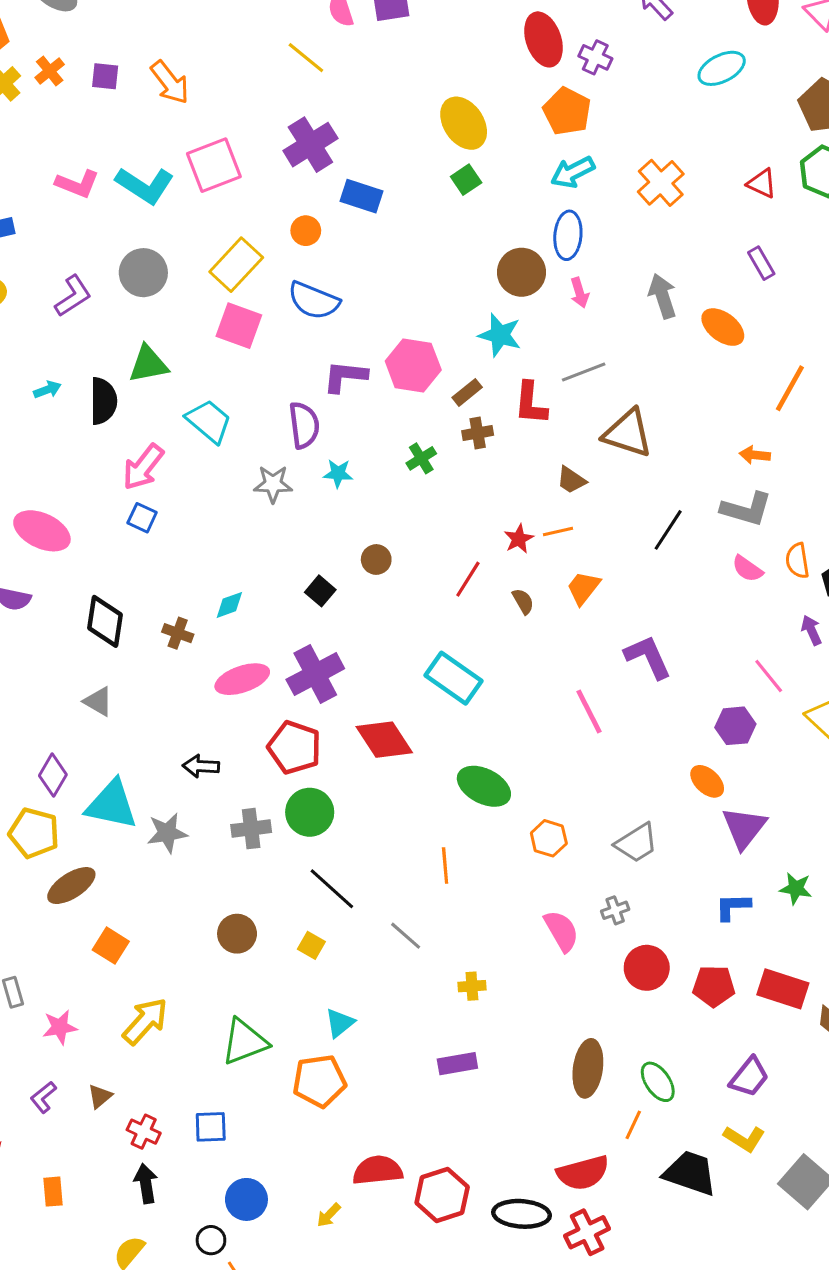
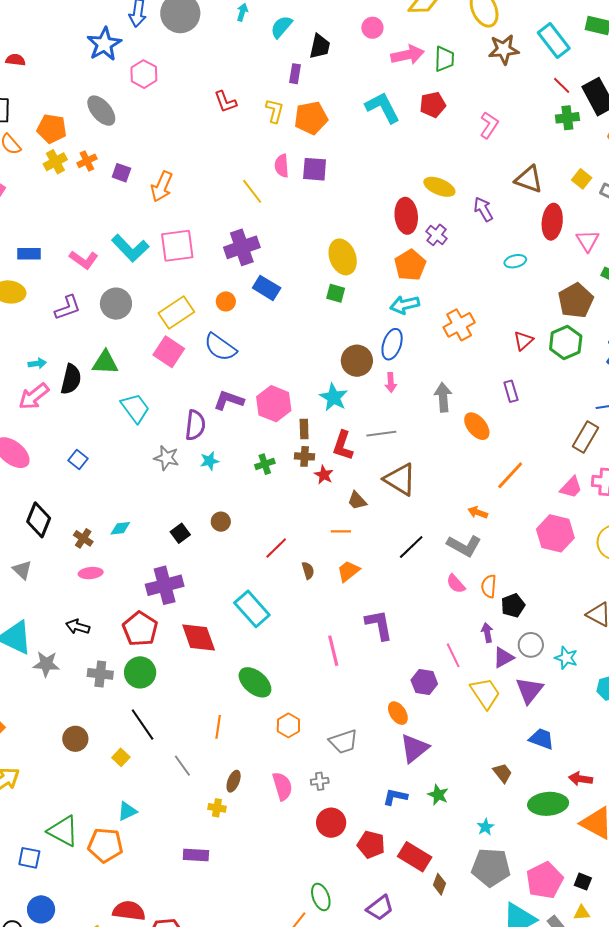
cyan ellipse: (722, 68) -> (515, 261), size x0.7
orange arrow: (170, 82) -> (162, 186), turned 48
green square: (466, 180) -> (336, 293), turned 36
red triangle: (762, 183) -> (523, 341), turned 40
pink L-shape: (77, 184) -> (84, 260), moved
brown rectangle: (467, 392) -> (304, 429), turned -66
pink arrow: (143, 467) -> (34, 396), moved
cyan star: (338, 473) -> (210, 461), turned -30
red star: (519, 539) -> (324, 475), moved, turned -30
pink ellipse: (242, 679) -> (91, 573), moved, size x0.7
green triangle: (245, 1042) -> (63, 831), moved, turned 36
brown ellipse: (588, 1068) -> (234, 781), moved, size x0.6

